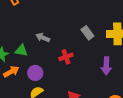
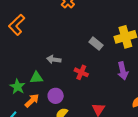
red cross: (66, 57) -> (81, 72), turned -32

